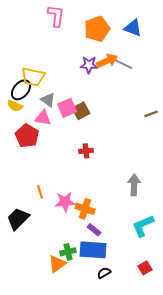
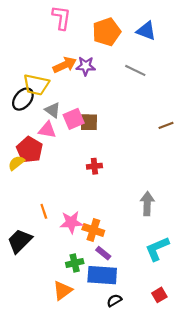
orange arrow: (107, 61) -> (65, 65), moved
purple star: (89, 65) -> (86, 66), moved
yellow semicircle: (15, 106) -> (16, 163), moved, turned 119
brown square: (81, 111) -> (89, 122), turned 30
green cross: (68, 252) -> (75, 263), moved

